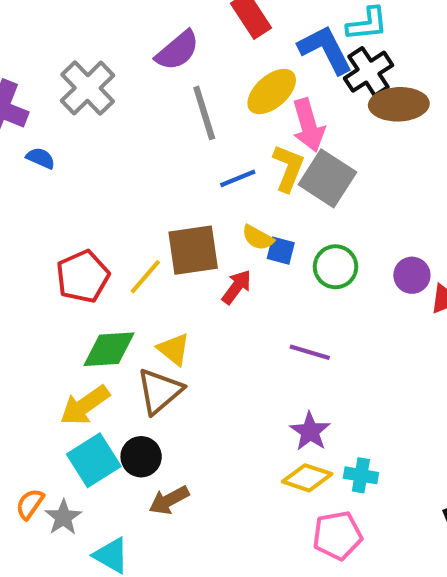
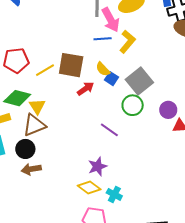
pink arrow: (308, 125) -> (111, 20), moved, turned -30
gray square: (327, 178) -> (139, 81), moved
green circle: (335, 267) -> (133, 105), moved
yellow triangle: (174, 349) -> (37, 106), moved
black circle: (141, 457) -> (25, 149), moved
brown arrow: (169, 500) -> (31, 169), moved

